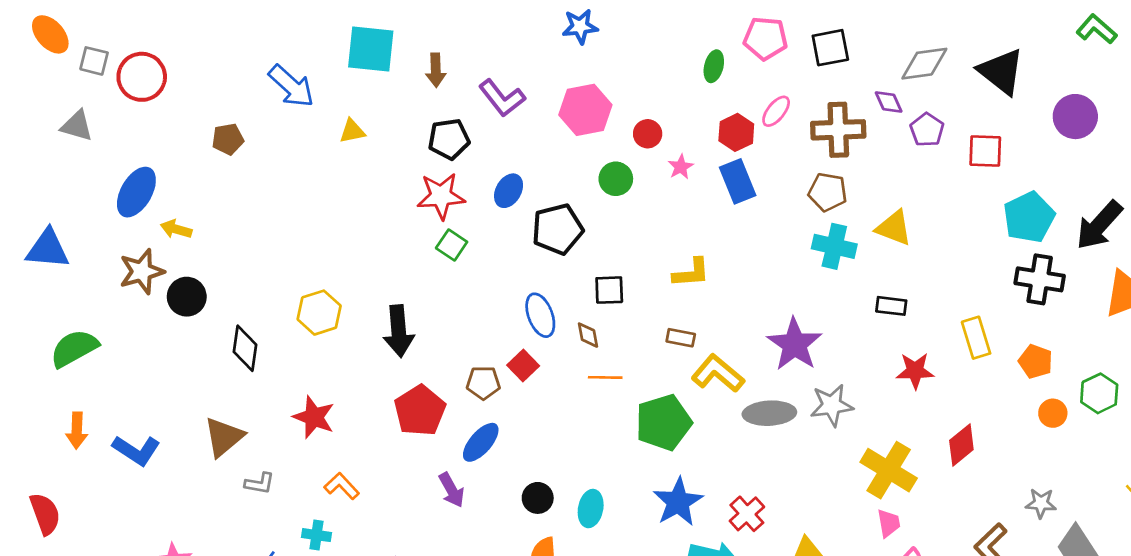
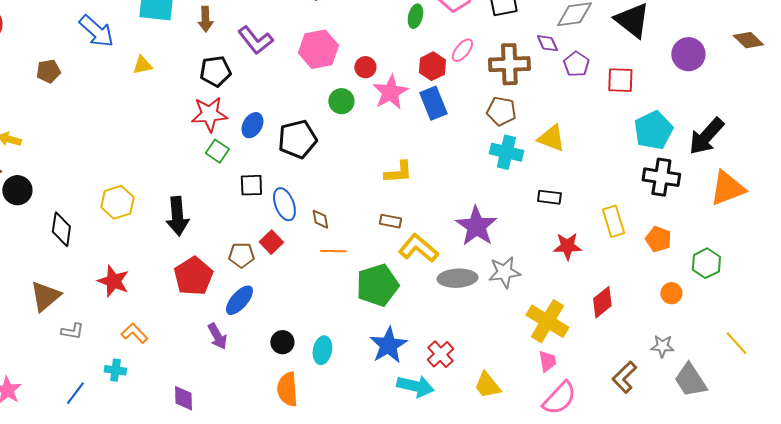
pink star: (681, 167) -> (390, 92), size x1.8
blue ellipse: (509, 191) -> (252, 125), moved
black square: (609, 290) -> (251, 185), moved
orange circle: (1053, 413) -> (671, 293), moved

